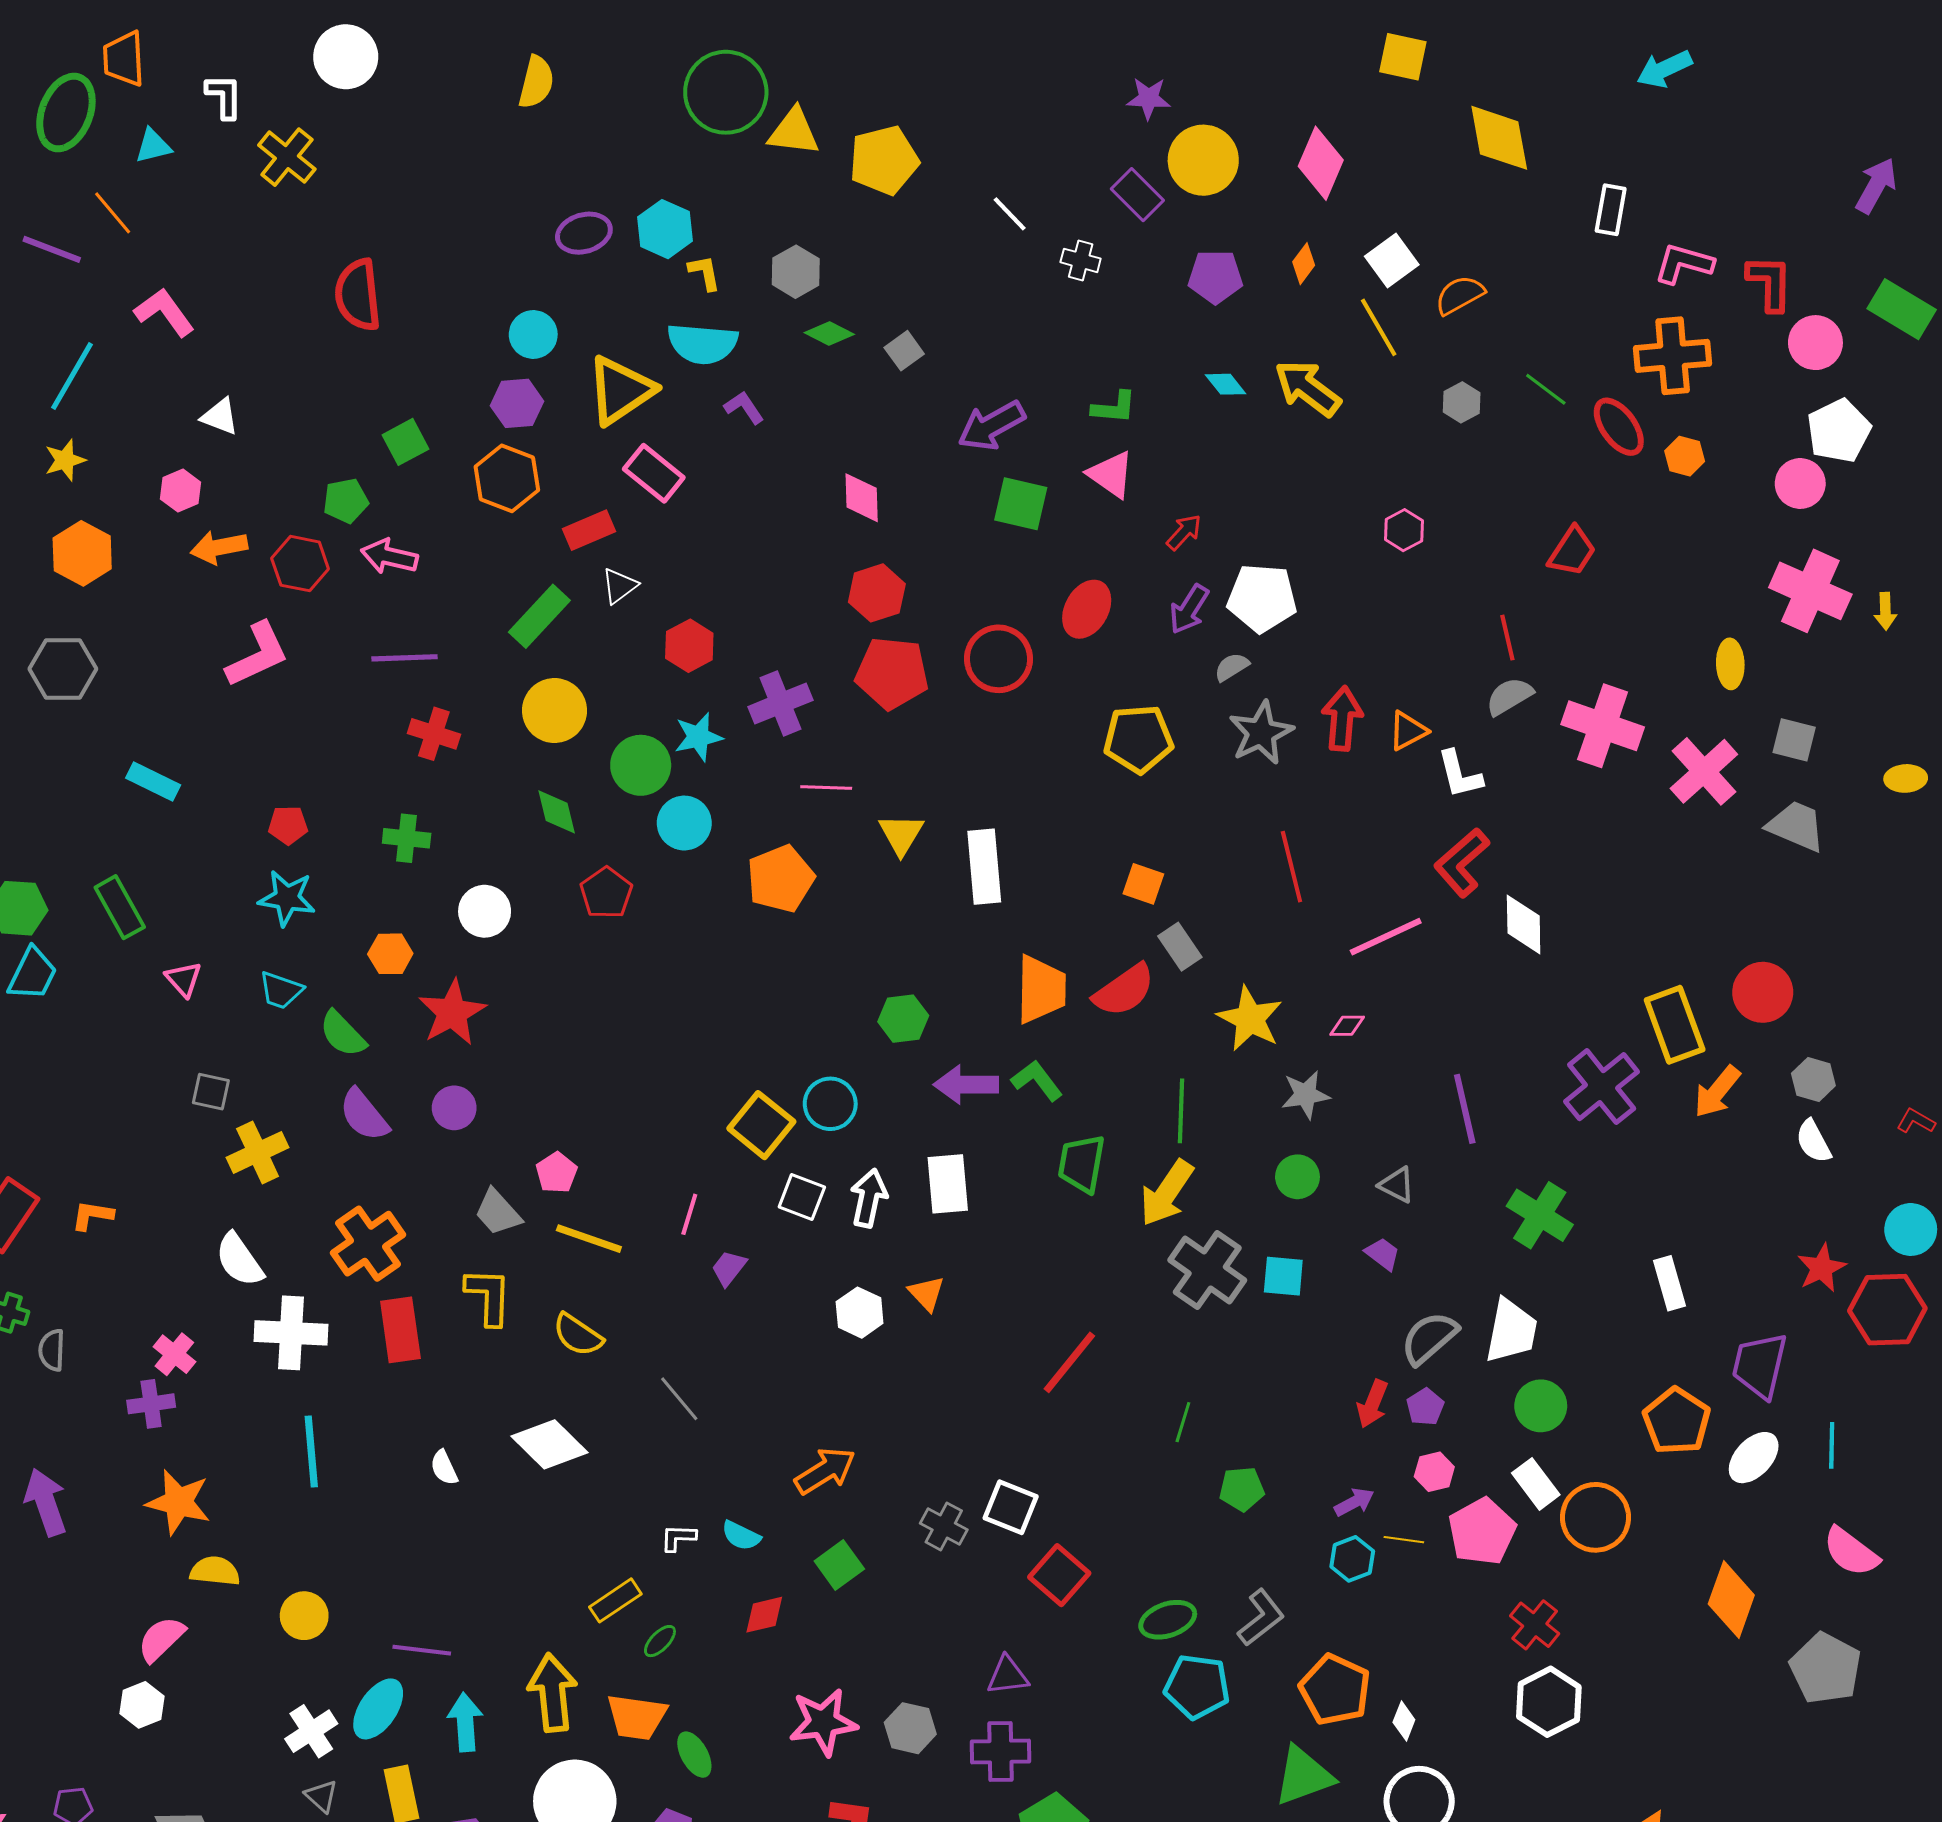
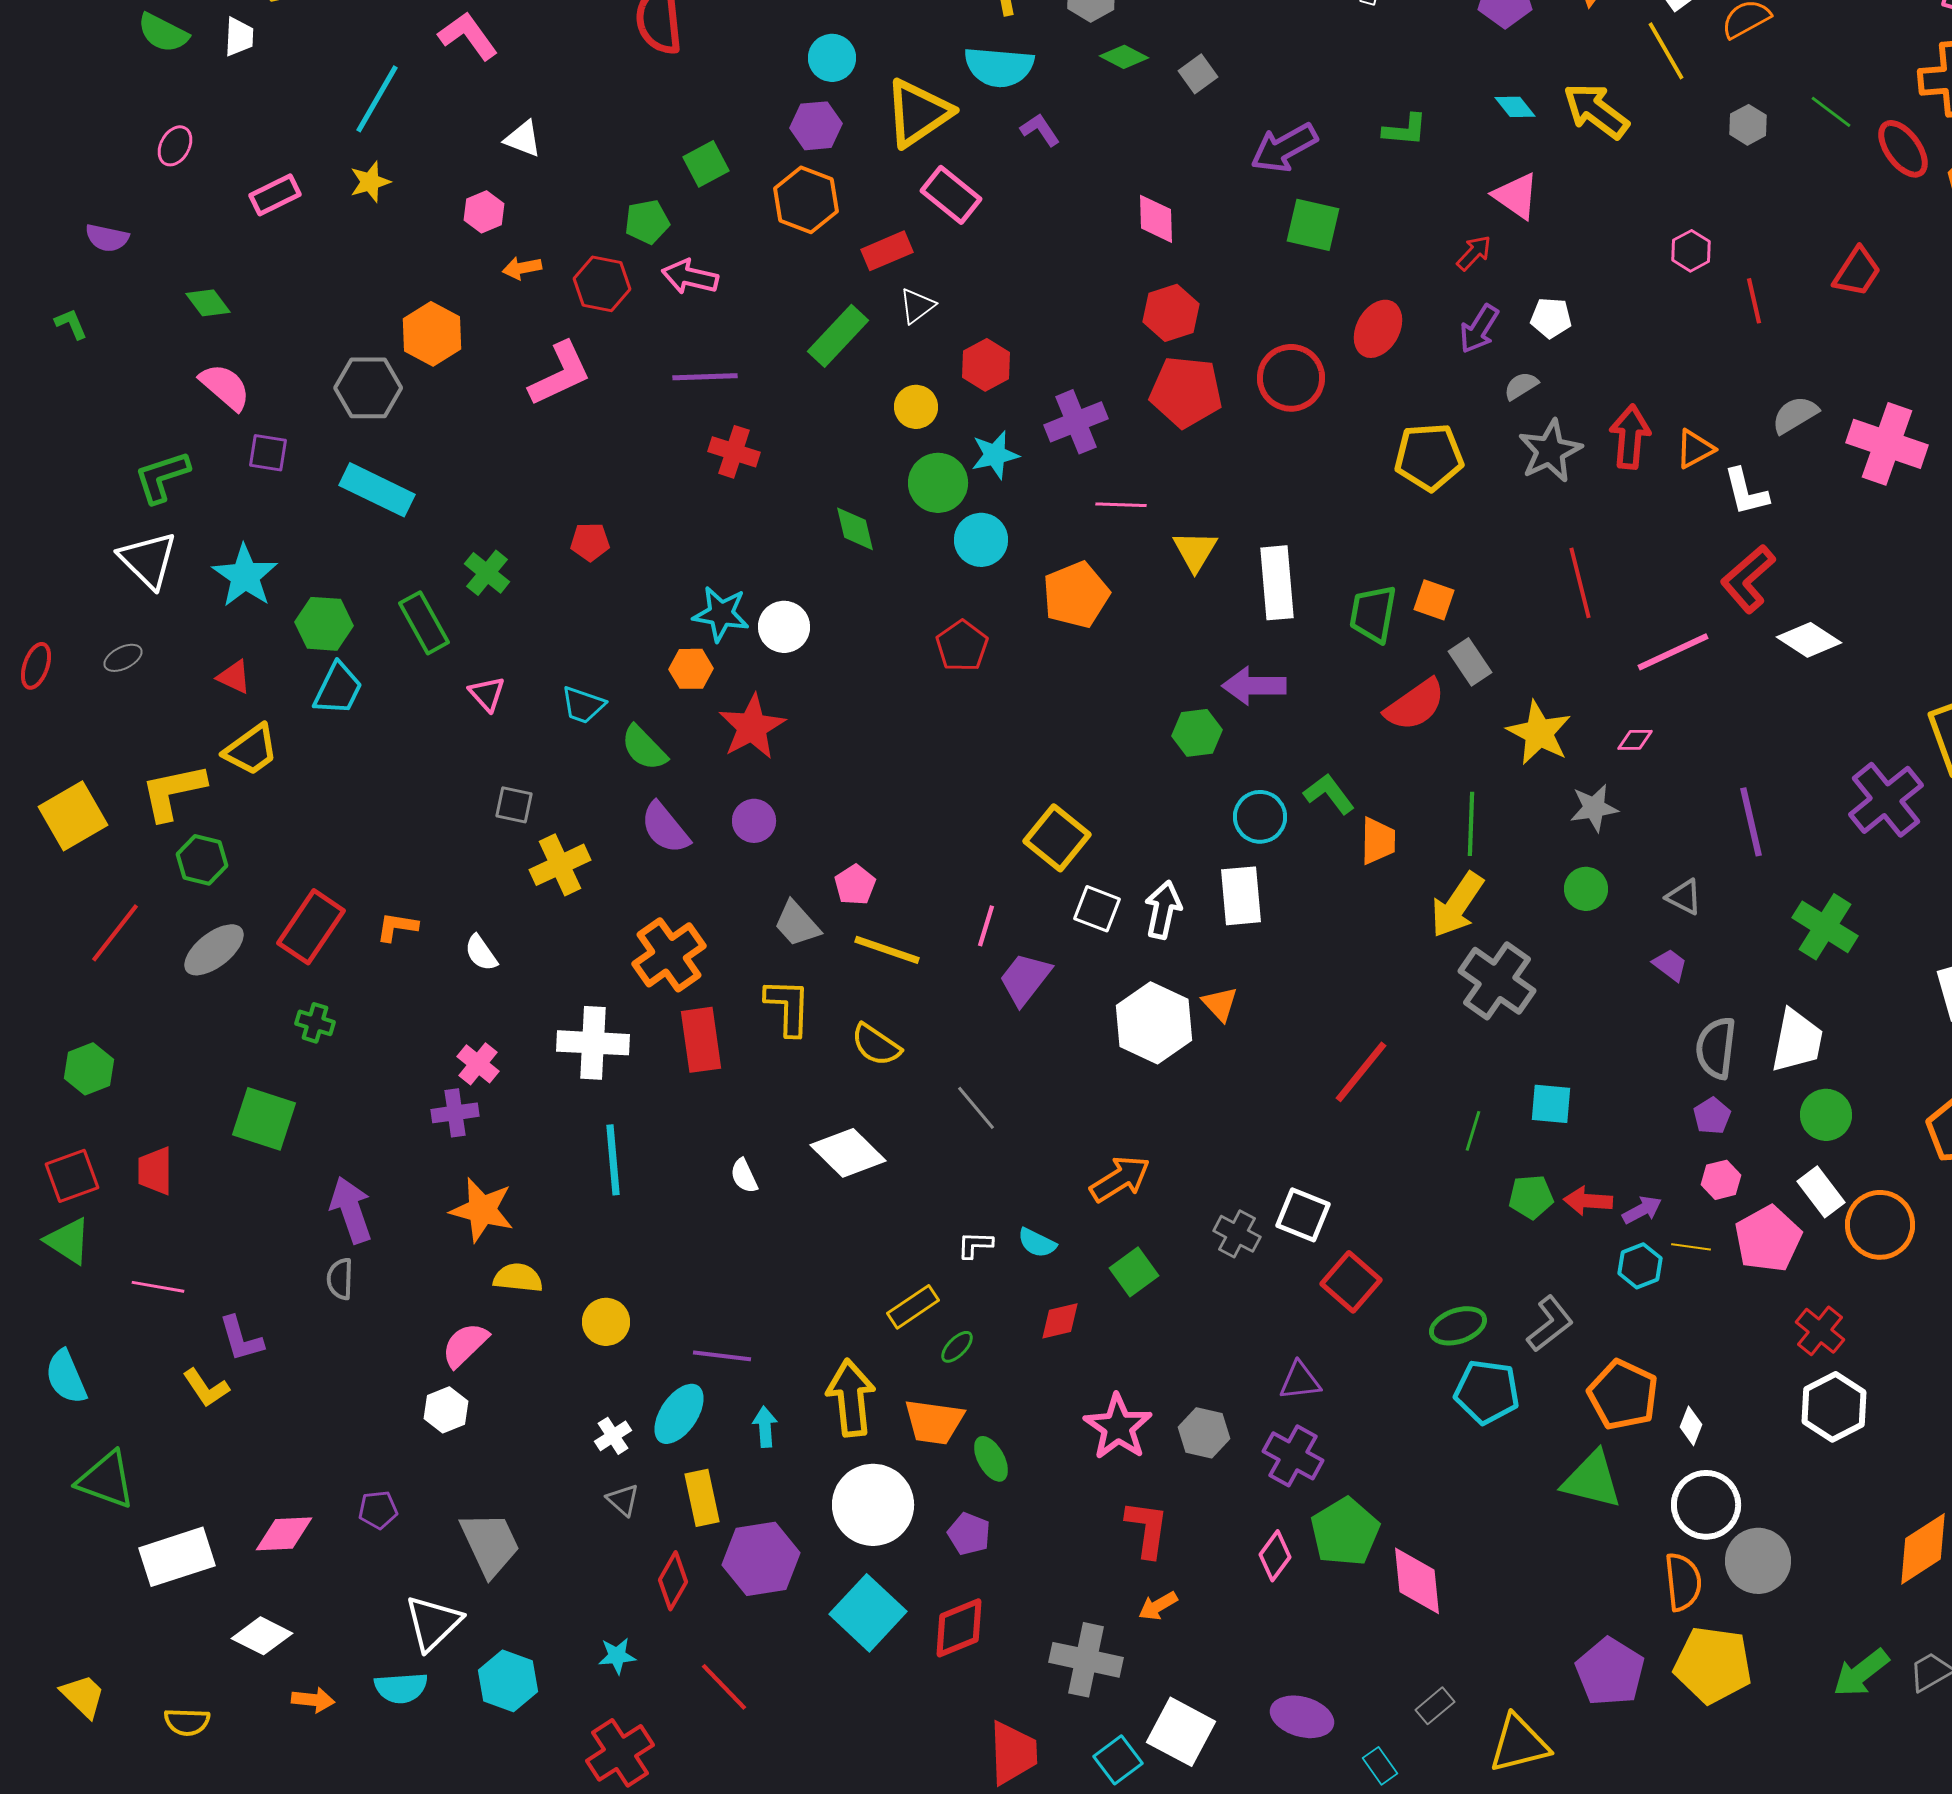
pink triangle: (1111, 474) -> (1516, 196), moved
orange arrow: (219, 547) -> (522, 268), size x0.7
orange hexagon: (82, 553) -> (432, 334), moved
white pentagon: (1262, 598) -> (1551, 318), size x0.6
red line: (1507, 638) -> (1754, 301), moved
yellow circle: (555, 711) -> (916, 407), moved, size x0.7
cyan rectangle: (153, 781) -> (377, 490), moved, size x1.4
green cross: (407, 838) -> (487, 573), moved, turned 33
red pentagon: (606, 893) -> (962, 646), moved
cyan star: (287, 898) -> (721, 614), moved
white diamond: (1524, 924) -> (1809, 640), turned -56
orange trapezoid: (1041, 989) -> (1378, 841), moved, size x0.7
purple arrow: (966, 1085) -> (1254, 686), moved
cyan circle: (830, 1104) -> (1260, 817), moved
green trapezoid: (1082, 1164) -> (1373, 614), moved
white semicircle: (239, 1260) -> (481, 953), moved, size x0.7
purple trapezoid: (729, 1268) -> (1025, 979), size x1.5
cyan square: (1283, 1276) -> (1551, 1104), moved
white hexagon: (860, 1313) -> (1154, 1023), size x1.6
gray semicircle: (1429, 1338) -> (1716, 1048), turned -42
gray semicircle: (52, 1350) -> (340, 1279), moved
red arrow: (1372, 1404) -> (1588, 1201), moved, turned 72
cyan arrow: (465, 1722) -> (765, 1427), size x0.7
pink star: (823, 1722) -> (1118, 1427), turned -30
white cross: (311, 1731) -> (613, 1436), size x0.7
purple cross: (1000, 1751) -> (1293, 1456), turned 30
green triangle: (1304, 1776) -> (1592, 1480), turned 34

